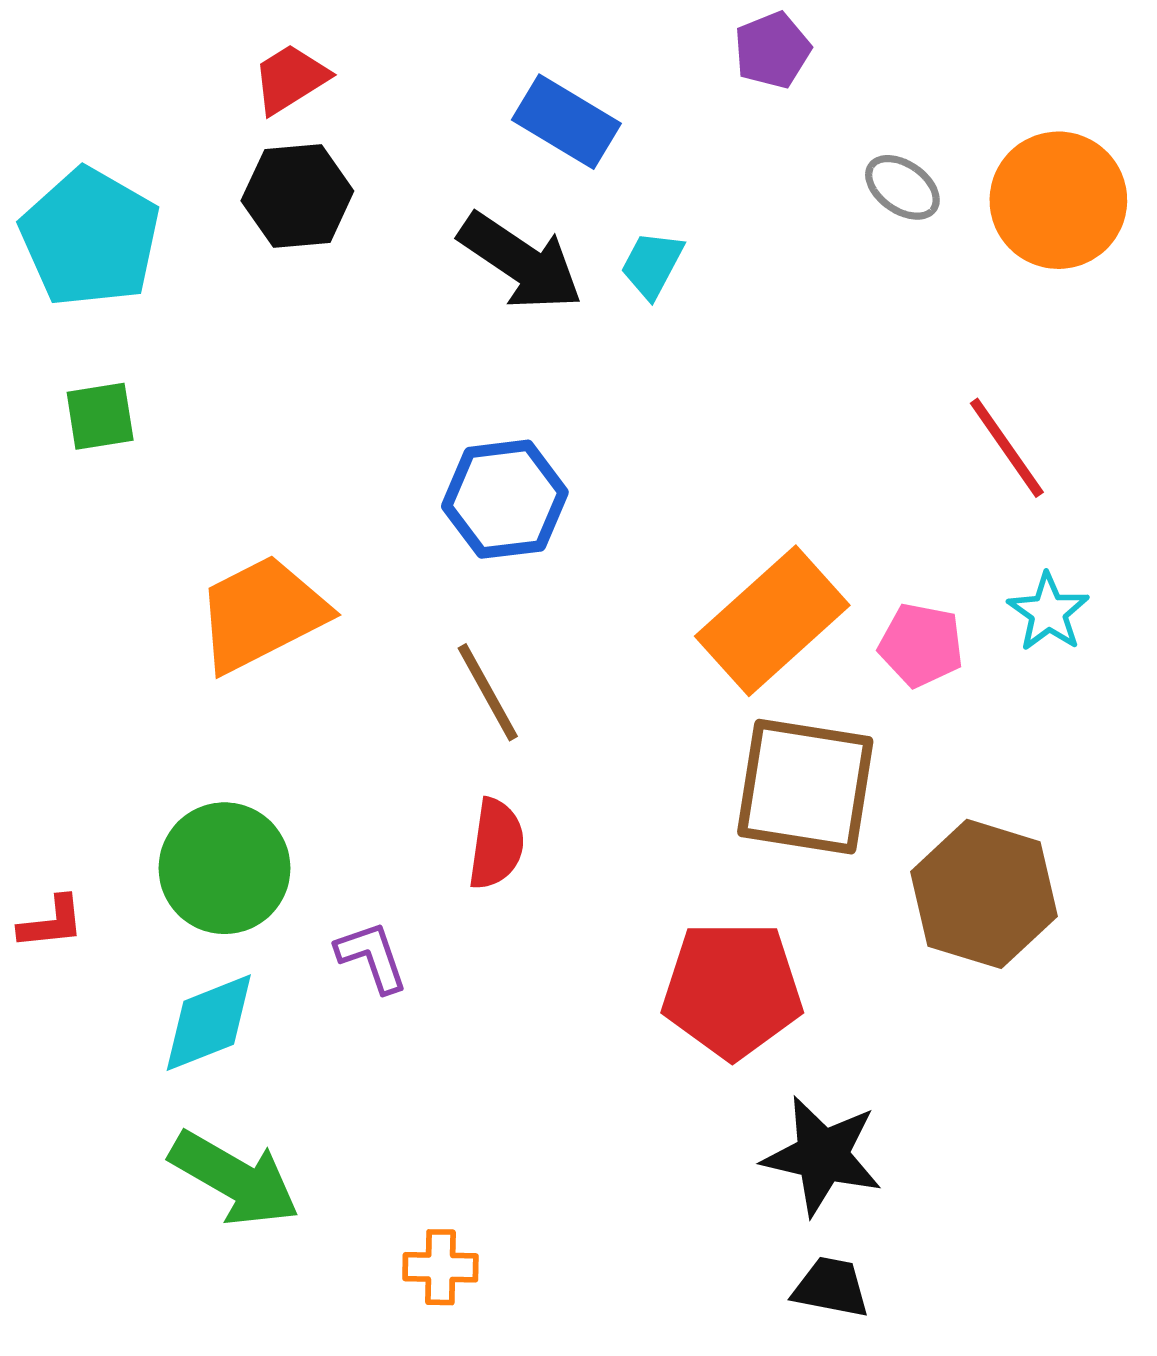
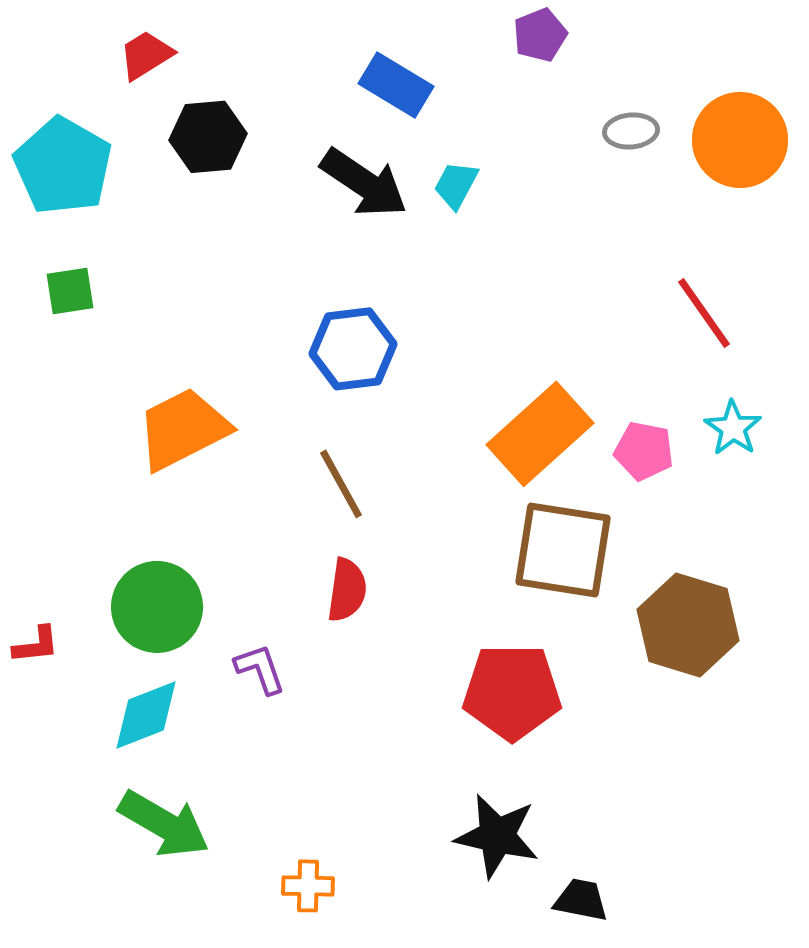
red trapezoid: (290, 79) -> (146, 55), moved
gray ellipse: (902, 187) -> (631, 131), turned -40
black star: (822, 1156) -> (497, 836), moved

